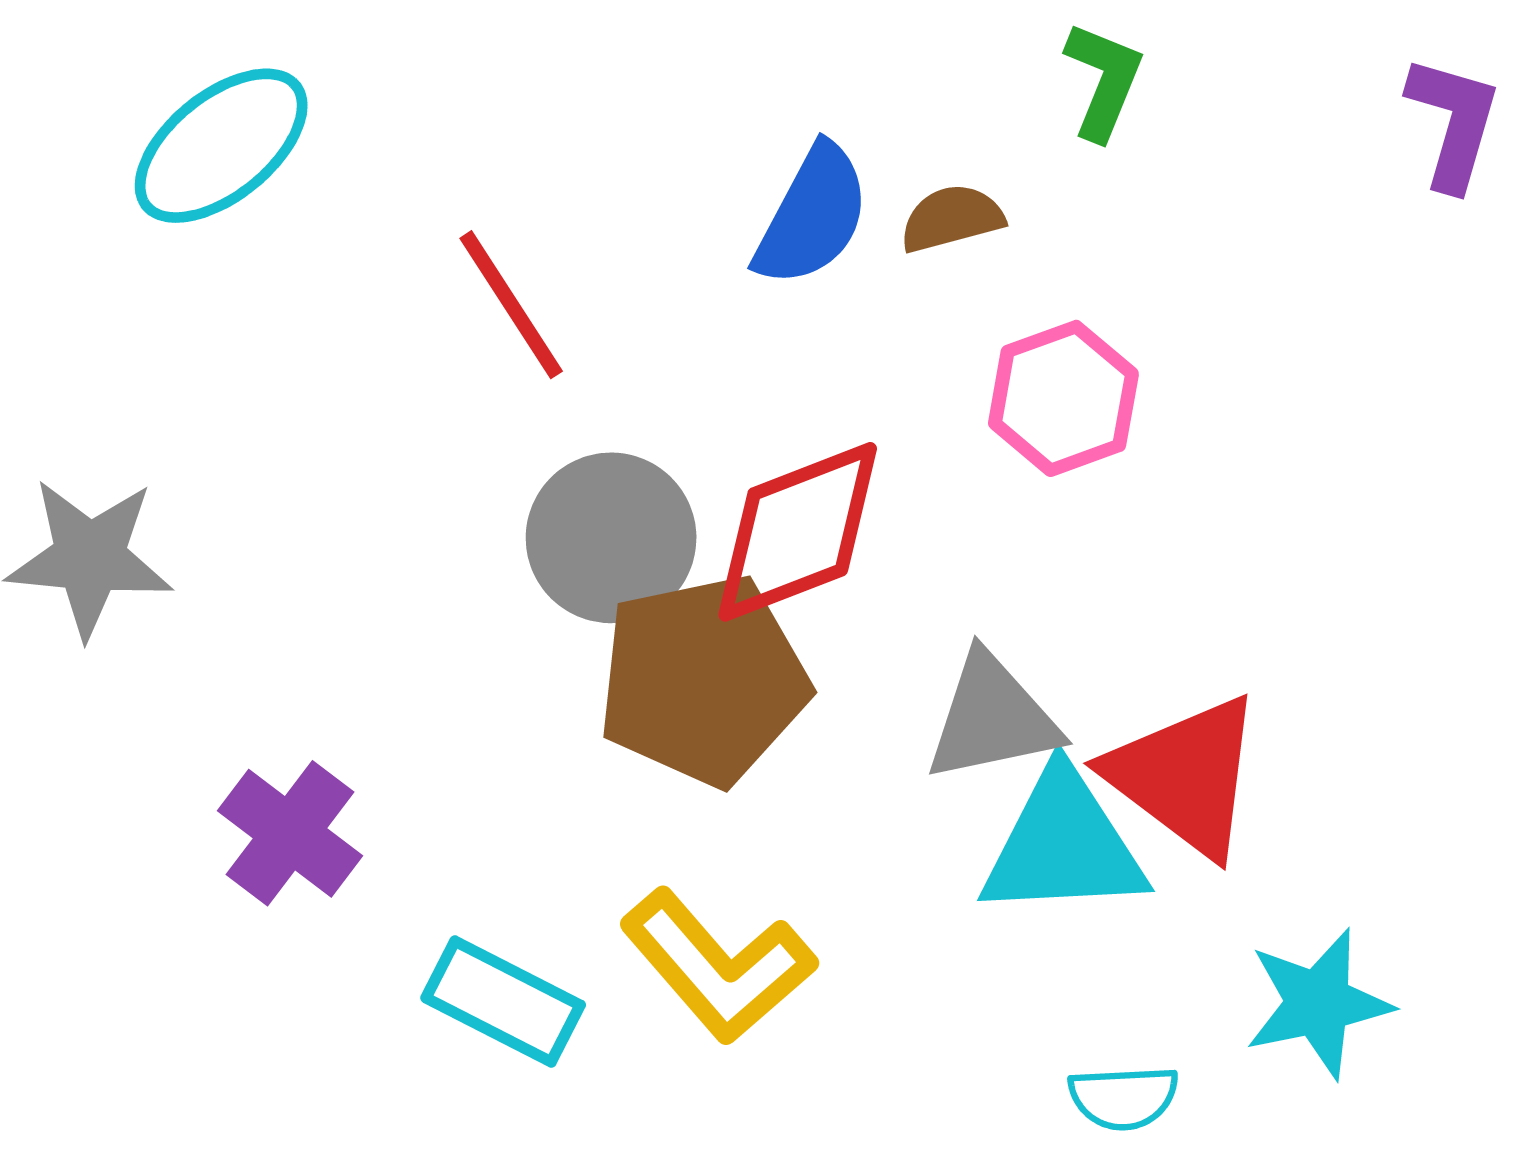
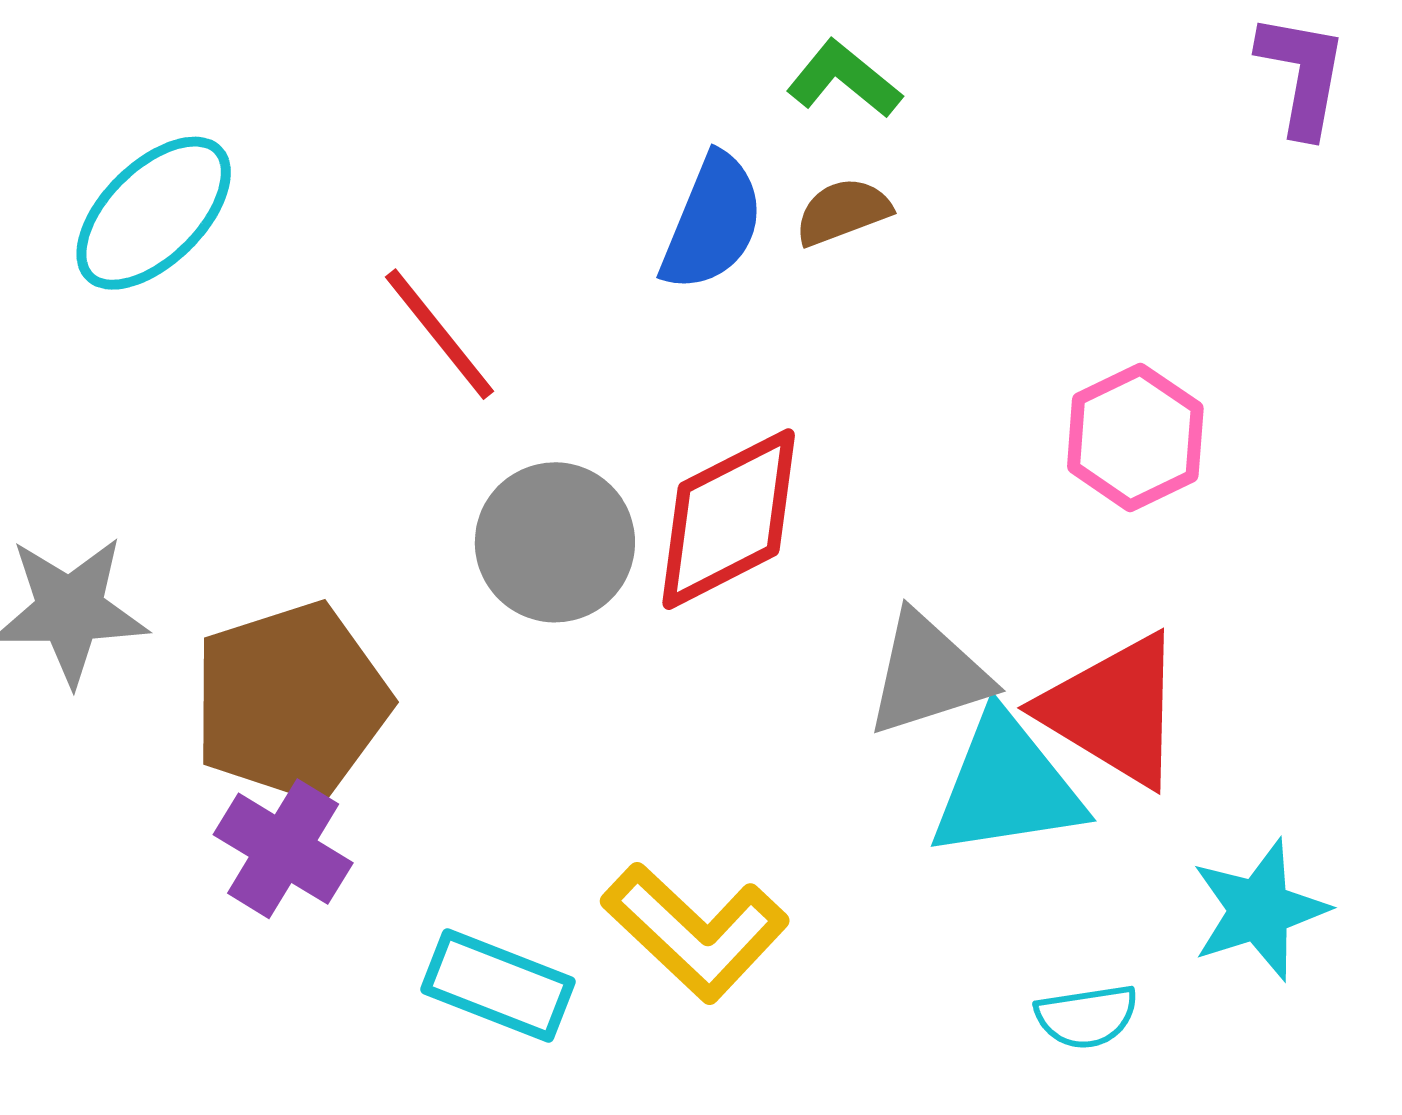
green L-shape: (1104, 81) -> (844, 79), moved, turned -67
pink hexagon: (1063, 398) -> (1135, 437), moved
brown pentagon: (703, 680) -> (291, 702), moved

